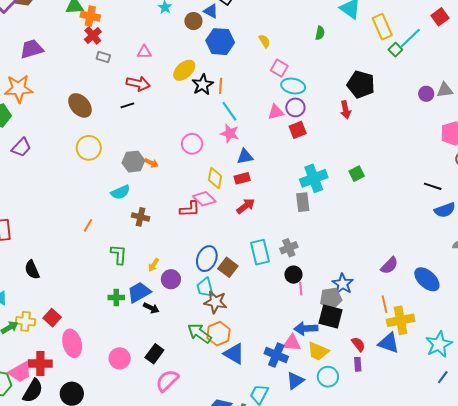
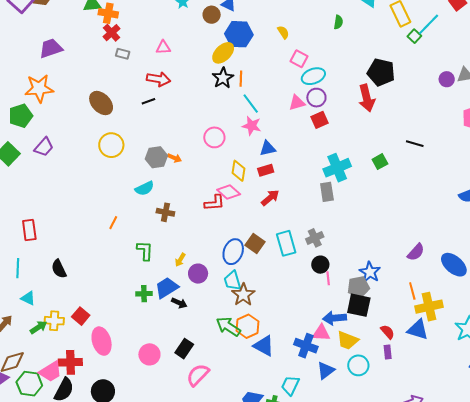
yellow ellipse: (184, 70) -> (223, 53), moved
cyan ellipse: (293, 86) -> (313, 76), turned -30
red arrow: (346, 110) -> (367, 98), size x1.5
black line: (433, 186) -> (415, 144), moved
brown square: (228, 267) -> (255, 244), moved
brown star: (215, 302) -> (243, 295), turned 30

